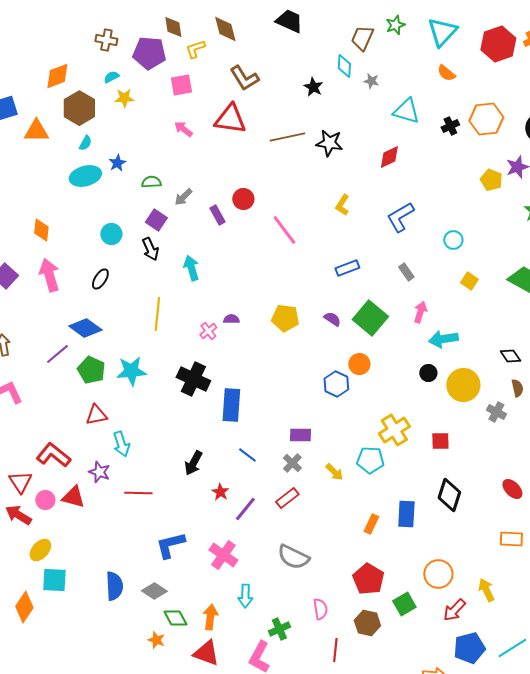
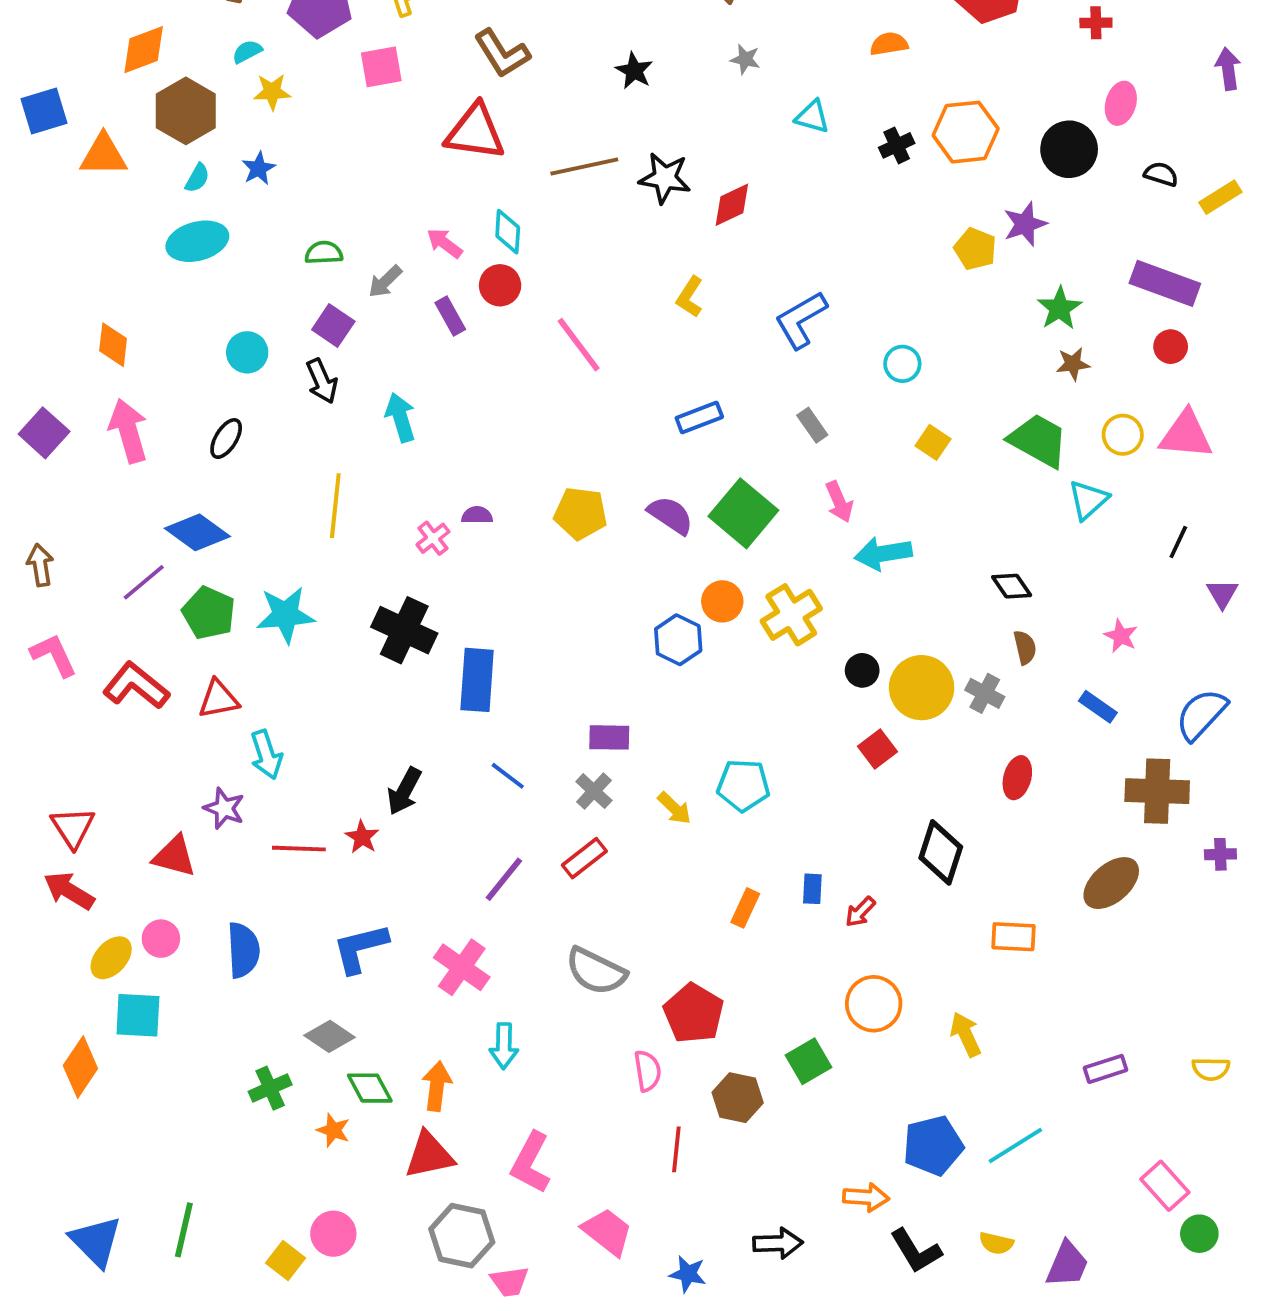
cyan diamond: (344, 66) -> (508, 232), moved
orange semicircle: (446, 73) -> (889, 44), turned 132
cyan triangle: (406, 111) -> (812, 117), size x0.7
pink arrow: (183, 129) -> (444, 243), moved
red diamond: (389, 157) -> (732, 205), moved
blue star: (117, 163) -> (259, 168), moved
pink arrow: (420, 312) -> (839, 502), turned 140
purple semicircle: (332, 319) -> (671, 515), size x1.4
black circle: (428, 373) -> (862, 670), moved
yellow circle: (463, 385) -> (922, 688), moved
yellow cross: (394, 430) -> (791, 615), moved
red square: (440, 441) -> (877, 749), turned -36
red L-shape: (53, 455) -> (136, 686), moved
red ellipse: (512, 489) -> (1017, 778), moved, turned 60
red star: (220, 492) -> (362, 837), moved
black diamond: (449, 495) -> (941, 852), moved
pink circle: (45, 500) -> (161, 939), moved
blue rectangle: (406, 514) -> (812, 889), size x0.6
red pentagon: (368, 579) -> (694, 1013), moved
blue semicircle: (114, 586) -> (243, 950), moved
red arrow: (454, 610) -> (860, 912), moved, size x0.7
green cross: (279, 629) -> (270, 1088), moved
red triangle: (206, 653) -> (429, 1155), turned -32

